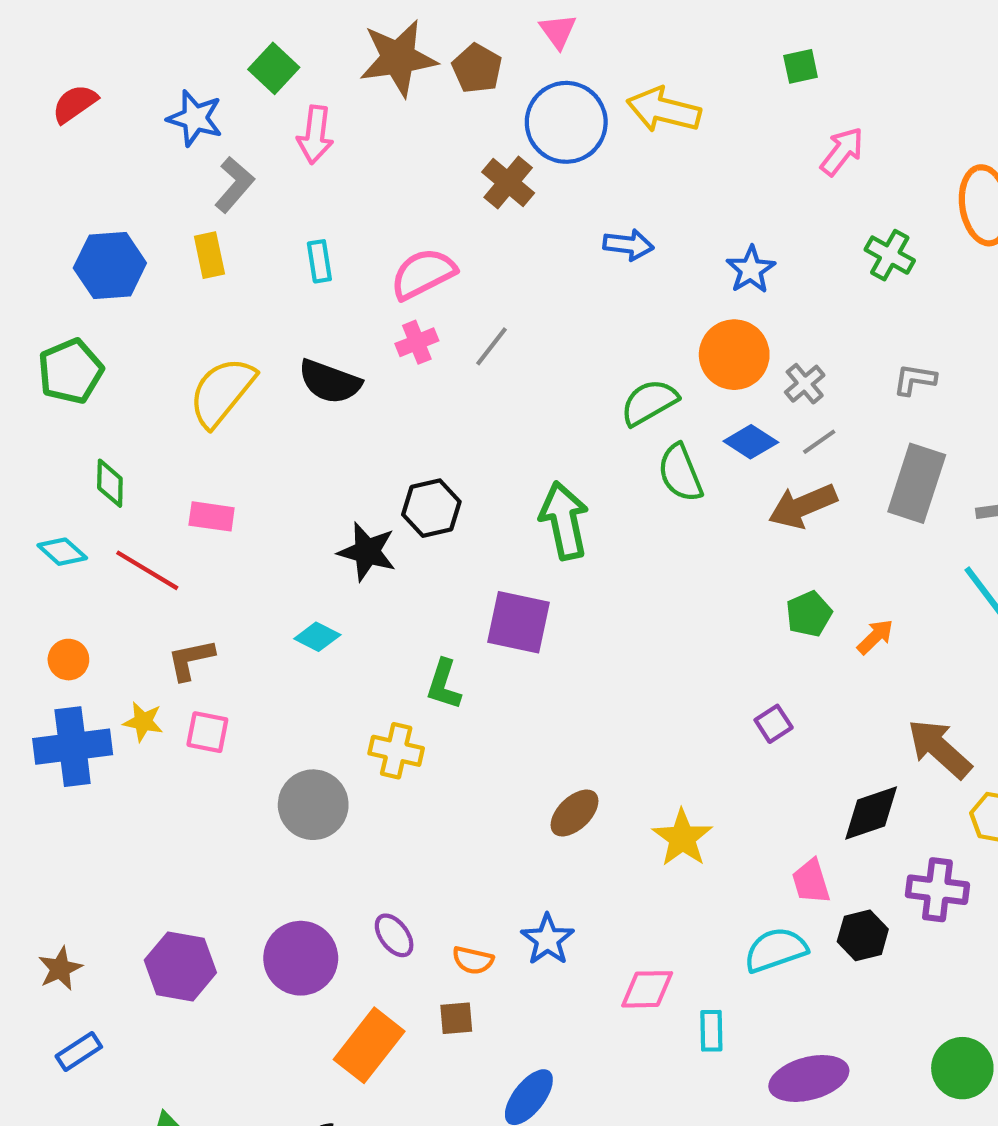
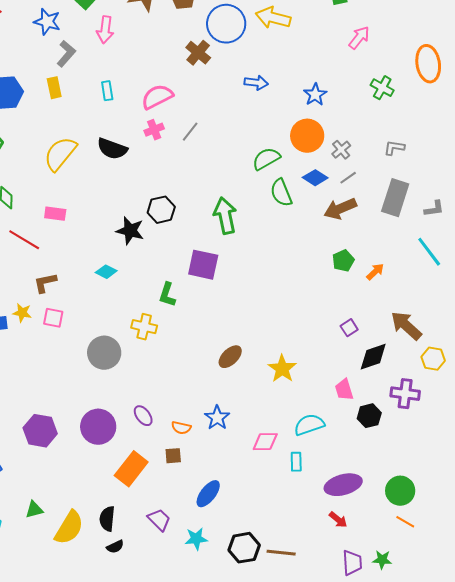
purple square: (774, 724) -> (349, 328), moved
cyan semicircle: (776, 950) -> (309, 425), moved
green circle: (962, 1068) -> (400, 491), moved

